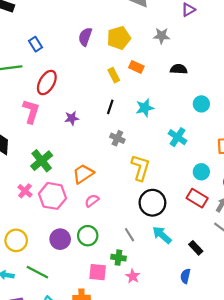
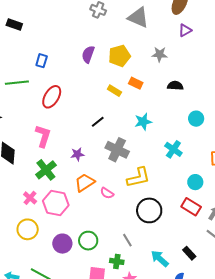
blue rectangle: (36, 44) -> (42, 61), turned 48
yellow rectangle: (114, 75) -> (114, 91), turned -32
black line: (110, 107) -> (98, 122), moved, turned 32
pink L-shape: (31, 111) -> (43, 136), moved
purple star: (72, 118) -> (77, 154), moved
gray cross: (117, 138) -> (117, 150), size x1.6
yellow L-shape: (140, 168) -> (138, 177), turned 60
pink semicircle: (92, 201) -> (107, 193), moved, turned -112
cyan arrow: (162, 235) -> (160, 259), moved
yellow circle: (16, 240) -> (28, 229), moved

